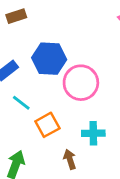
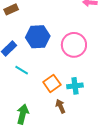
pink circle: (81, 83) -> (74, 45), moved
orange square: (47, 125) -> (52, 83), moved

